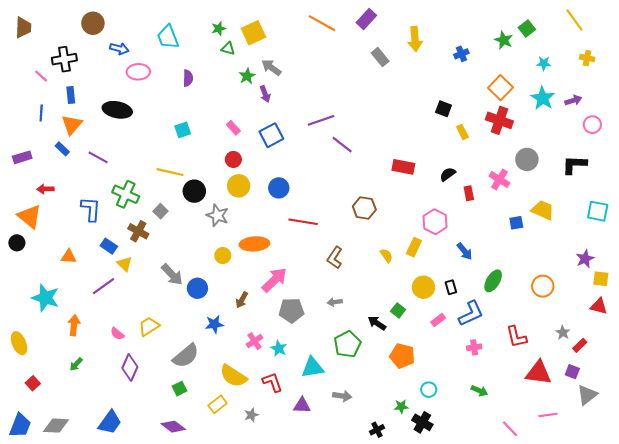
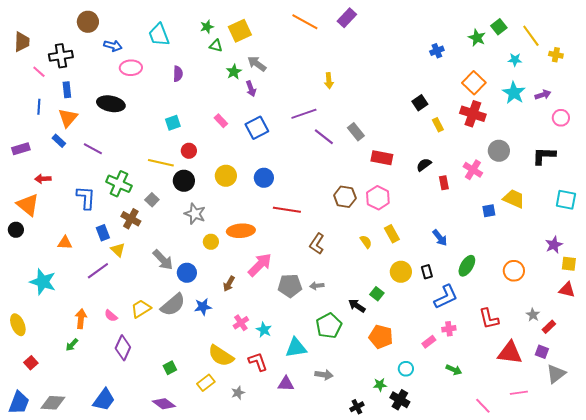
yellow line: (574, 20) -> (531, 36), moved
brown trapezoid: (23, 27) -> (22, 42), moved
yellow arrow: (415, 39) -> (329, 81), moved, size x0.7
gray rectangle: (380, 57) -> (356, 132), moved
black square: (443, 109) -> (420, 103), turned 35
red circle: (233, 159) -> (189, 151), moved
gray star: (218, 215) -> (195, 214), moved
pink hexagon: (435, 222) -> (378, 198), moved
blue rectangle: (109, 246) -> (103, 233), turned 35
yellow rectangle: (414, 247) -> (392, 234), turned -54
gray pentagon: (291, 310) -> (290, 286), moved
pink rectangle: (438, 320) -> (429, 342), moved
orange arrow: (74, 325) -> (81, 319), moved
gray semicircle: (186, 356) -> (173, 305), moved

